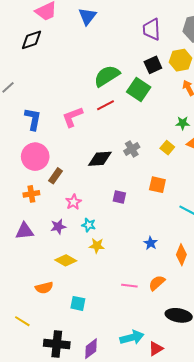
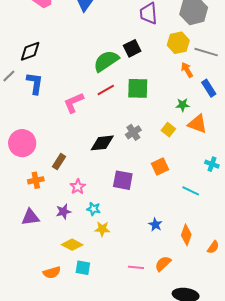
black diamond: (32, 40) -> (30, 51), moved
black square: (153, 65) -> (132, 48), moved
green square: (139, 90) -> (138, 88), moved, turned -30
blue L-shape: (33, 119) -> (35, 83), moved
pink circle: (35, 157) -> (22, 143), moved
orange square: (157, 185) -> (160, 167), turned -36
purple square: (119, 197) -> (123, 180), size x1.5
cyan square: (78, 303) -> (83, 268), moved

